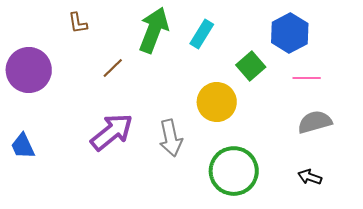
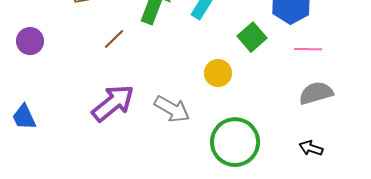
purple circle: (29, 70) -> (30, 41), size x0.6
yellow circle: (217, 102) -> (218, 73), size x0.7
gray arrow: (171, 138) -> (172, 109), turned -48

